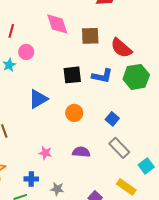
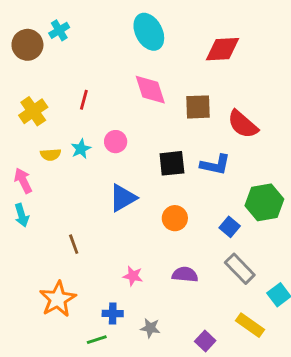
pink circle: (26, 52) -> (116, 142), moved
green hexagon: (136, 77) -> (264, 202), moved

